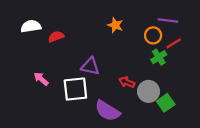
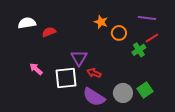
orange circle: (153, 35) -> (119, 33), moved
purple triangle: (90, 66) -> (79, 58), turned 48
red arrow: (127, 82) -> (94, 73), moved
gray circle: (149, 91) -> (123, 93), moved

